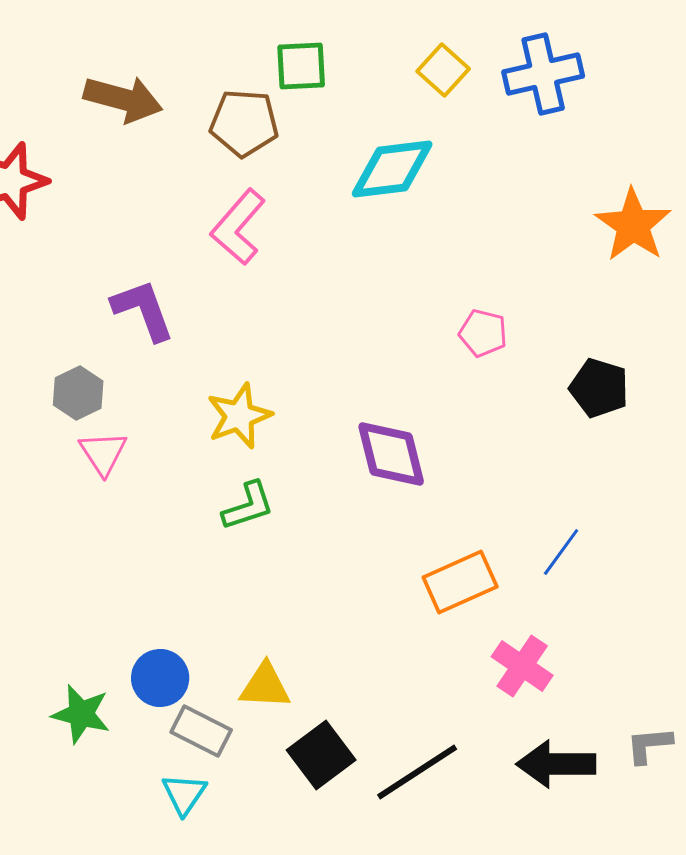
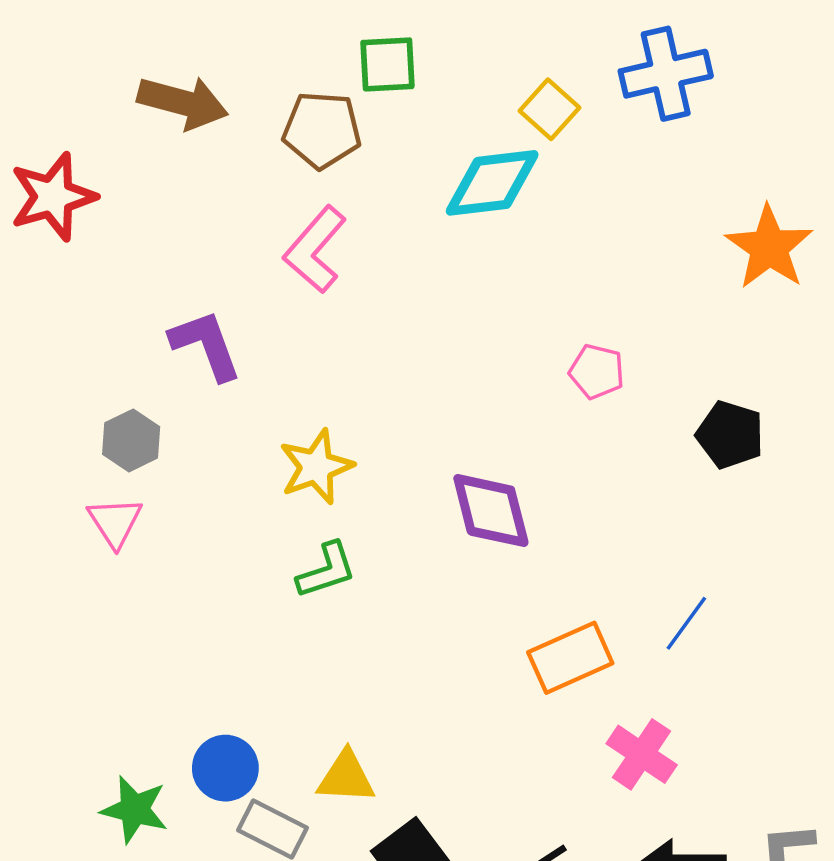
yellow square: (443, 70) -> (550, 109), moved
pink triangle: (103, 453) -> (115, 522), moved

